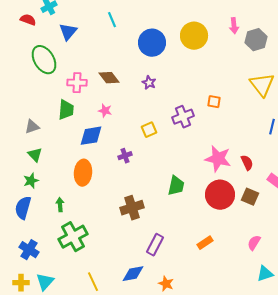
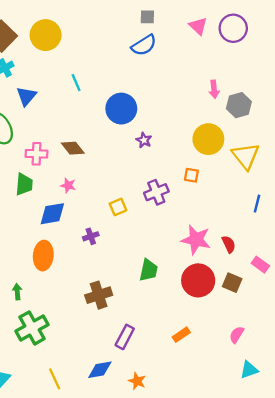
yellow circle: (194, 36) -> (208, 139), moved
purple star: (149, 83) -> (144, 140), moved

